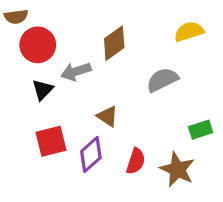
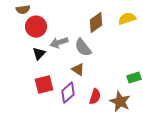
brown diamond: (114, 43) -> (96, 23), moved
gray semicircle: (162, 80) -> (83, 48), moved, turned -102

